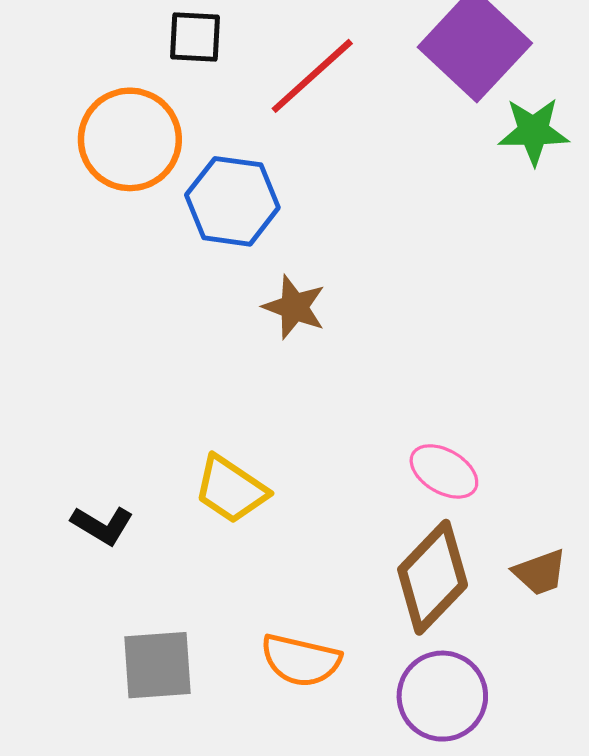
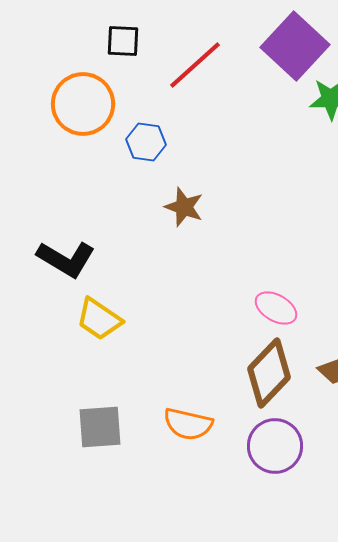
blue hexagon: (232, 201) -> (146, 142), size x0.7
yellow trapezoid: (231, 489) -> (99, 319), moved
black L-shape: (102, 525) -> (66, 259), moved, size x1.5

